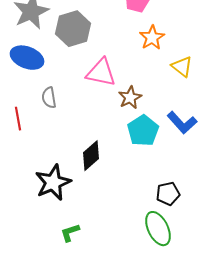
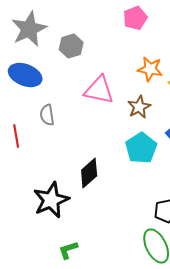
gray hexagon: (73, 29) -> (71, 46), size x0.7
orange star: (152, 38) -> (150, 69), moved, turned -30
brown star: (130, 98) -> (139, 107), moved

